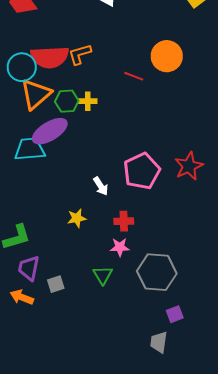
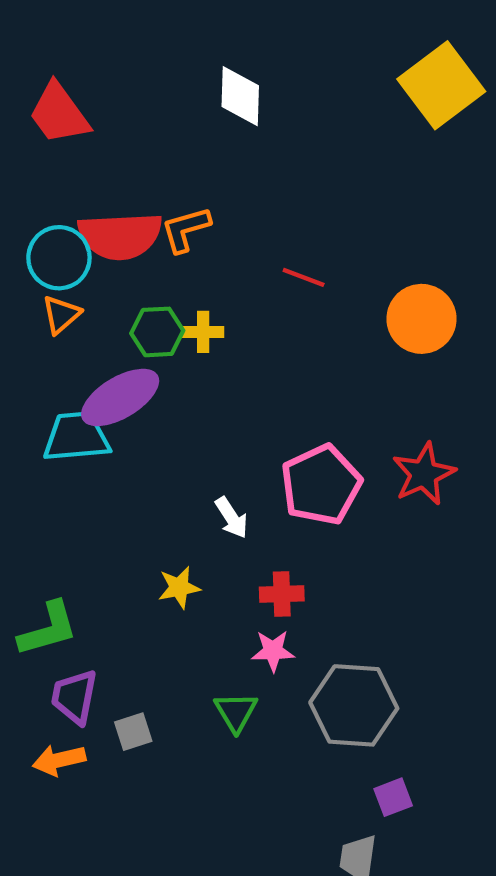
orange circle: (167, 56) -> (422, 319), moved
orange triangle: (36, 94) -> (61, 314), moved, size x0.6
orange arrow: (22, 297) -> (59, 760), turned -35

